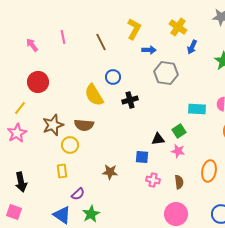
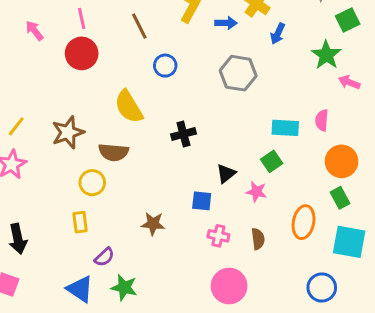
blue arrow: (149, 50) -> (226, 23), moved
blue circle: (113, 77) -> (165, 66), moved
red circle: (38, 82) -> (82, 53), moved
black cross: (130, 100) -> (183, 134), moved
brown star: (53, 125) -> (68, 132), moved
green square: (179, 131) -> (272, 161), moved
black triangle: (158, 139) -> (226, 174), turned -32
green star: (91, 214) -> (124, 288), turned -30
pink circle: (176, 214) -> (229, 286), moved

